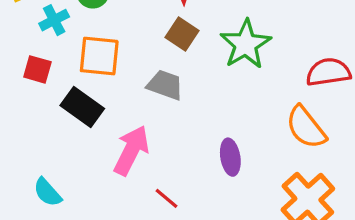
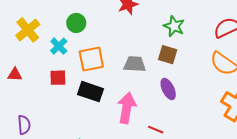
brown square: (182, 34) -> (168, 55), moved
green star: (246, 44) -> (174, 26), size x0.7
purple ellipse: (230, 157) -> (168, 89), moved

